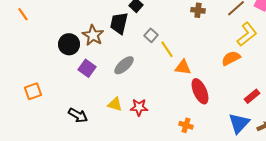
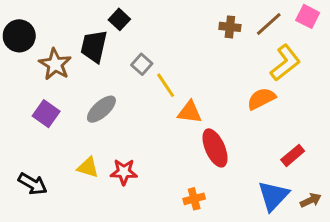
brown cross: (198, 10) -> (230, 27), moved
black circle: (69, 44) -> (19, 36), moved
orange cross: (186, 125) -> (194, 199), turned -32

